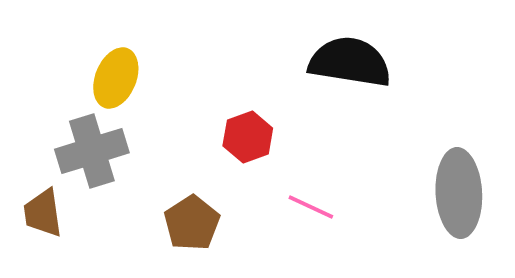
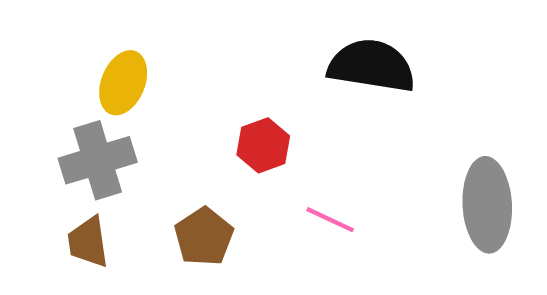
brown trapezoid: (43, 213) -> (88, 242), moved

